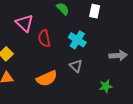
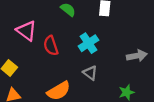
cyan cross: (77, 40) -> (89, 43), turned 30

